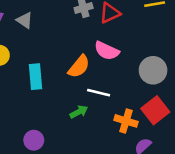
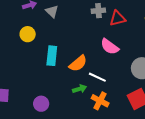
orange semicircle: (79, 67) -> (78, 63), moved
orange cross: (126, 121) -> (100, 101), moved

